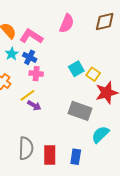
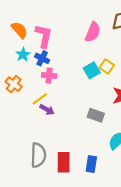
pink semicircle: (67, 23) -> (93, 32), moved
pink L-shape: (31, 36) -> (44, 36), turned 70
yellow square: (93, 74) -> (107, 67), moved
gray rectangle: (80, 111) -> (96, 115), size x0.7

